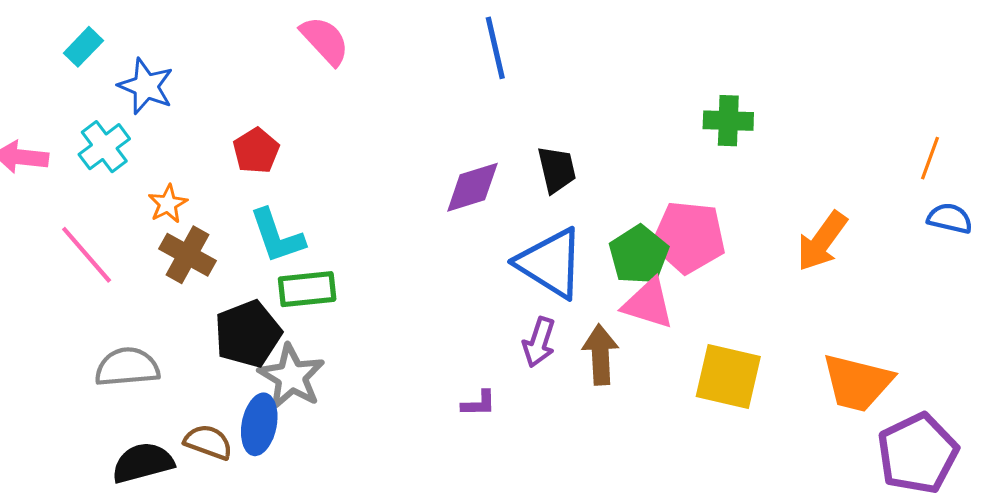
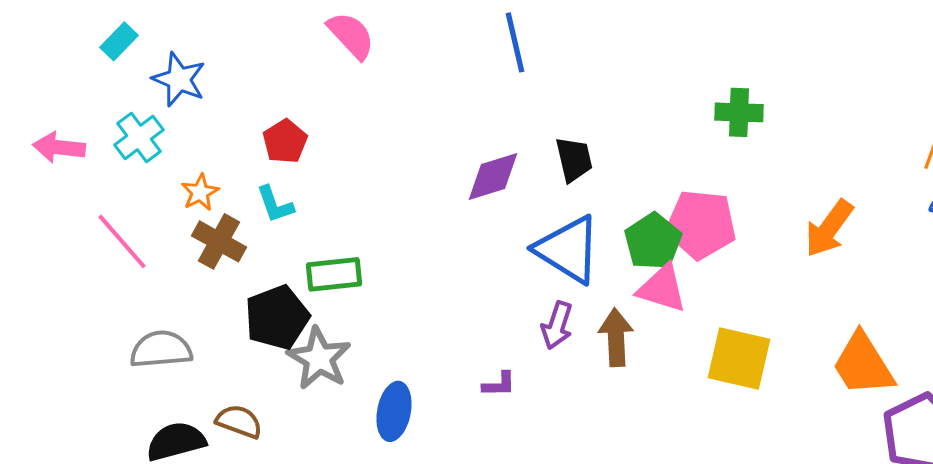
cyan L-shape: (277, 236) -> (275, 204), moved, size x0.7
orange trapezoid: (857, 383) -> (863, 364), turned 44
blue ellipse: (259, 424) -> (394, 411), moved

